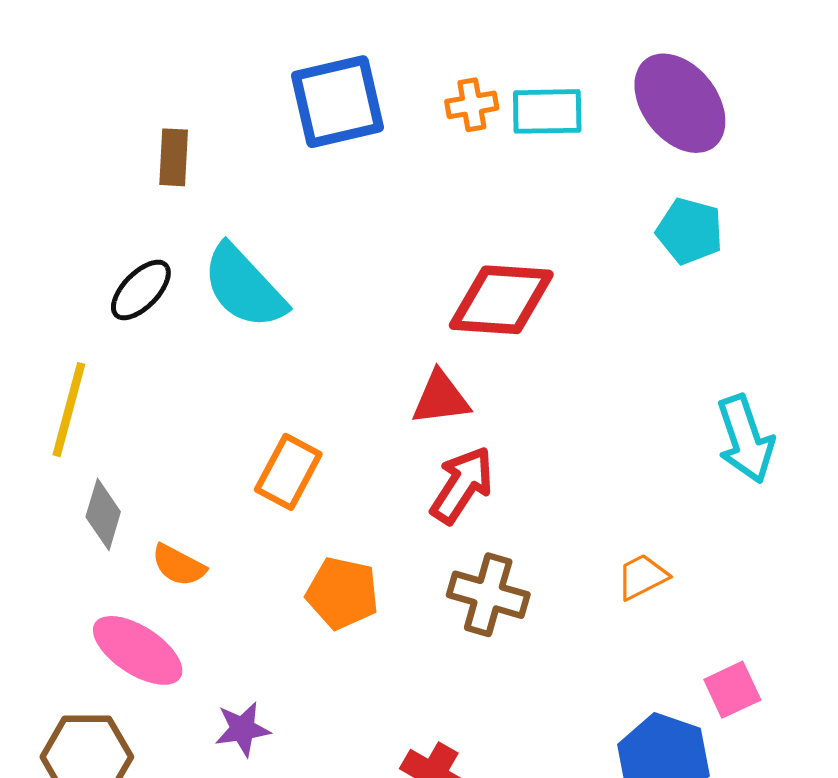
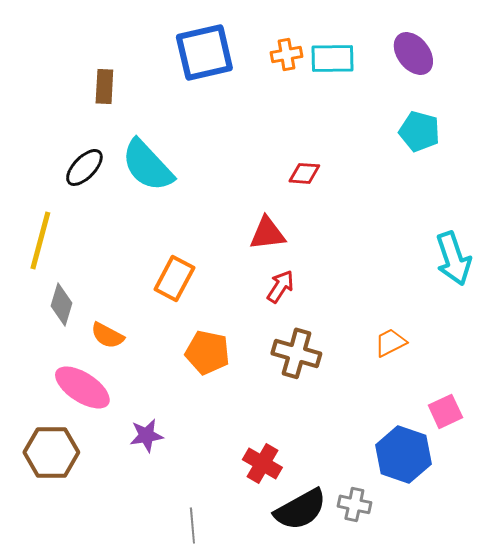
purple ellipse: (680, 103) -> (413, 53), size x0.7
red diamond: (501, 300) -> (304, 173), size x0.5
red arrow: (462, 485) -> (280, 286), size x0.7

